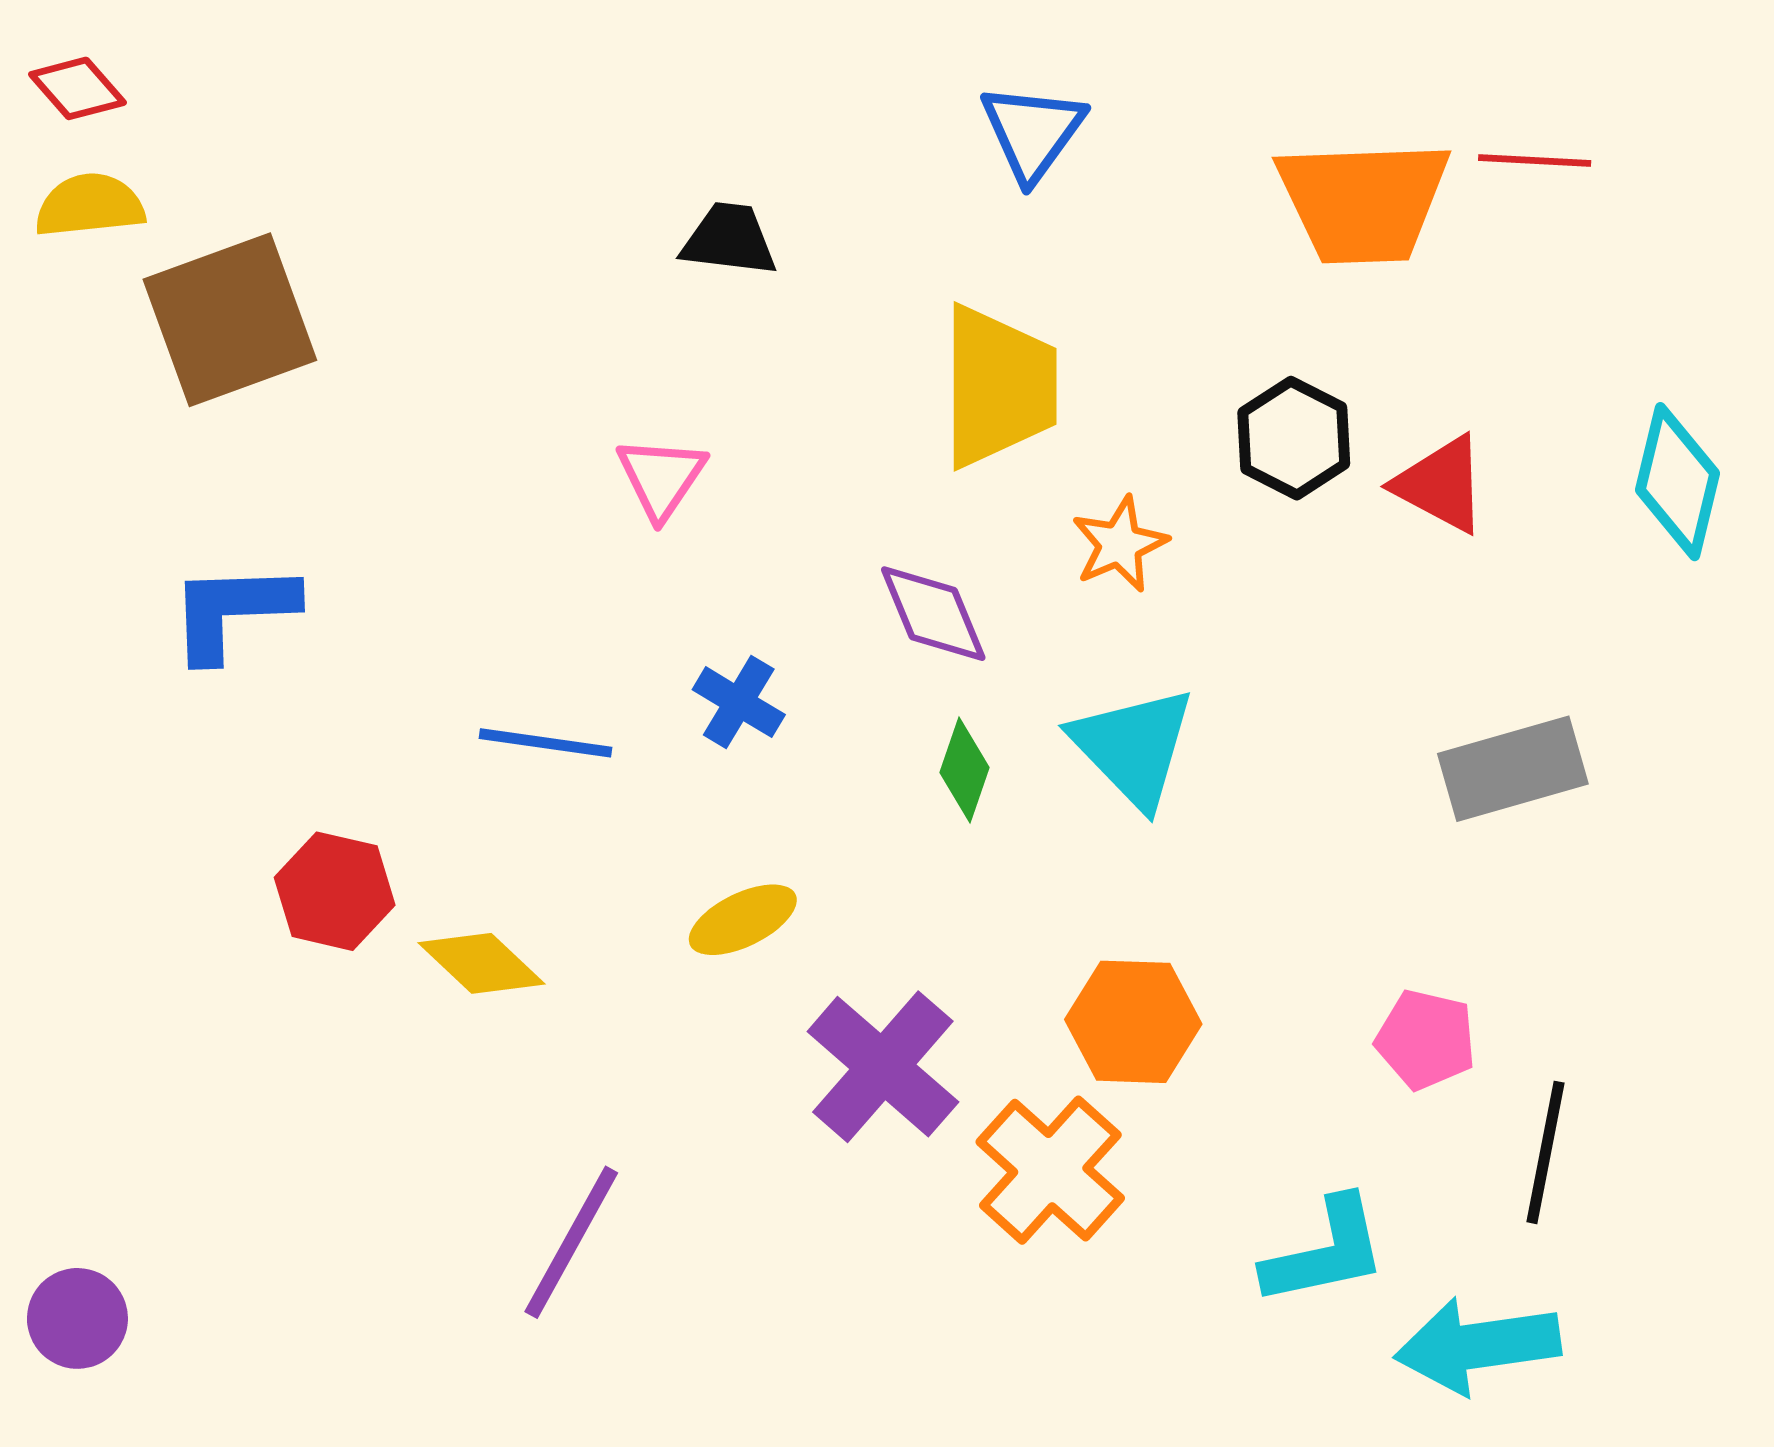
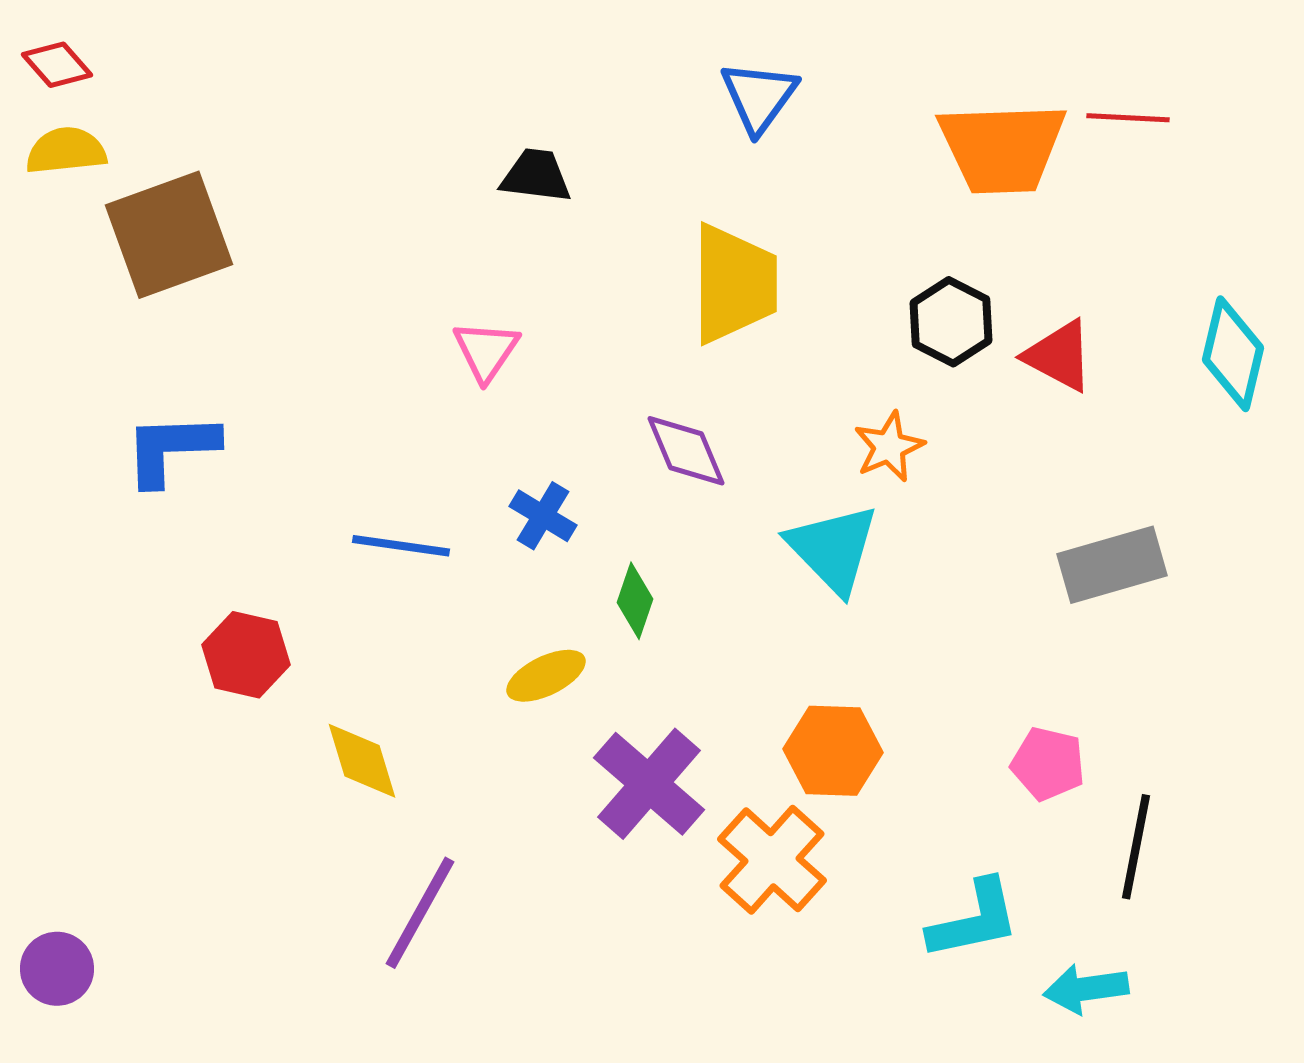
orange star: (1120, 544) -> (889, 447), moved
green diamond: (965, 770) -> (635, 601), moved
yellow diamond: (482, 963) -> (362, 761), moved, turned 30
cyan arrow: (1478, 1346) -> (1086, 989), size x0.7

